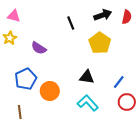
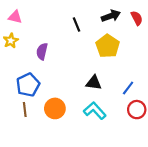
red semicircle: (127, 17) -> (137, 18), turned -40
purple semicircle: (39, 48) -> (42, 51), turned 70
orange circle: (50, 91) -> (55, 108), moved
brown line: (20, 112) -> (25, 110), moved

